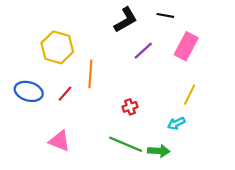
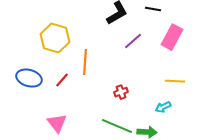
yellow line: (190, 95) -> (175, 81), turned 66
pink triangle: (60, 141) -> (57, 123), turned 30

